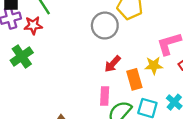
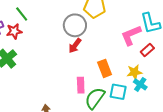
red arrow: (113, 64) -> (75, 46), moved
yellow star: (154, 65) -> (134, 72), moved

